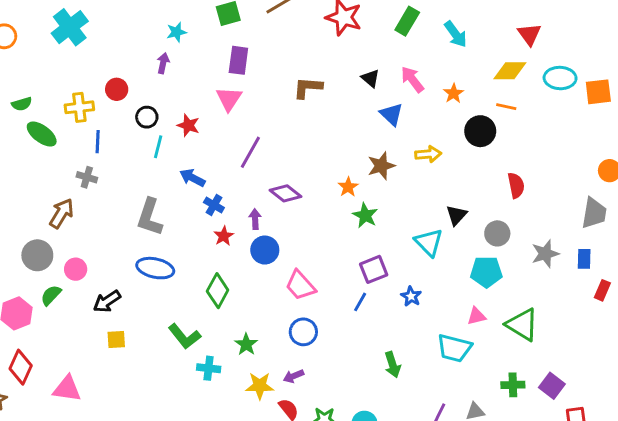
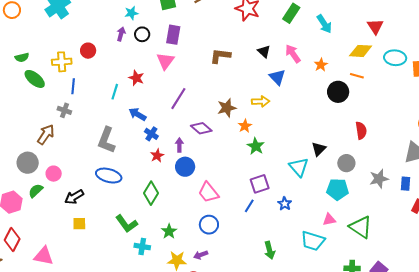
black circle: (147, 117) -> (142, 34), moved
yellow arrow: (428, 154) -> (261, 101), moved
brown star: (381, 166) -> (227, 108), moved

